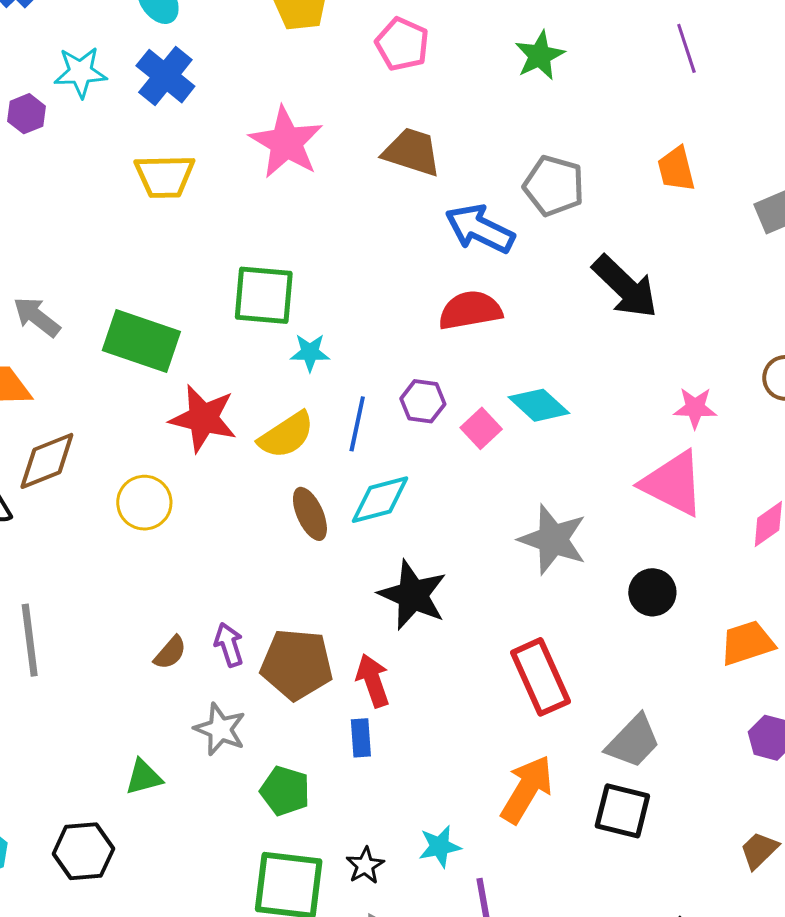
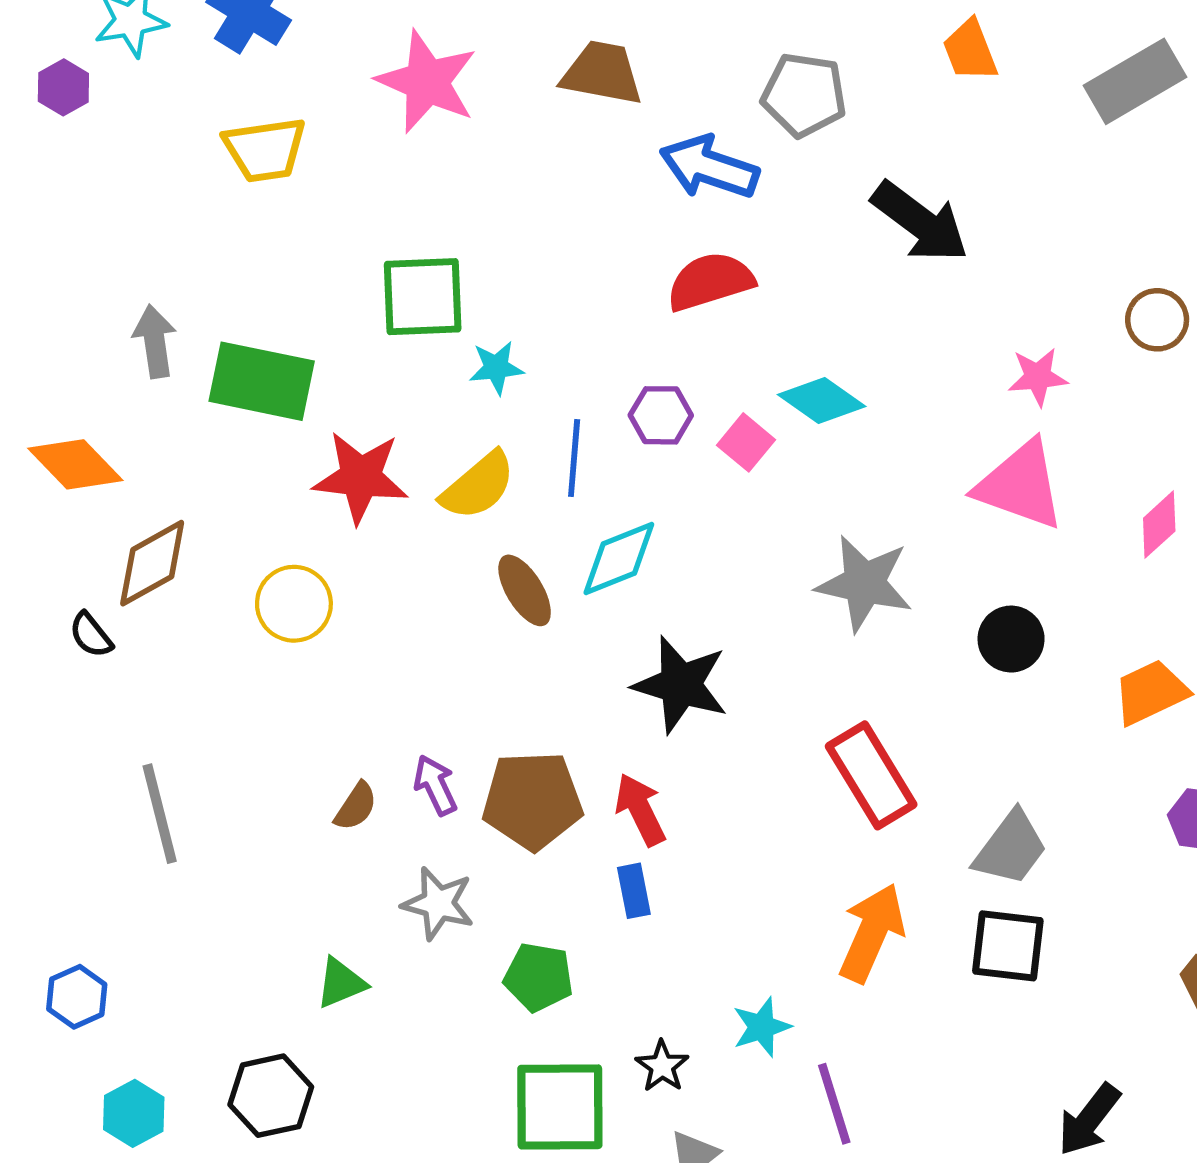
gray arrow: (37, 317) -> (155, 341), moved, turned 51

